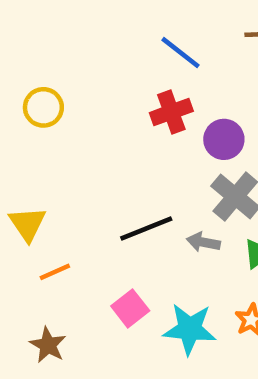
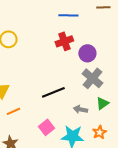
blue line: (180, 53) -> (68, 15), turned -36
gray arrow: (203, 242) -> (80, 109), moved

